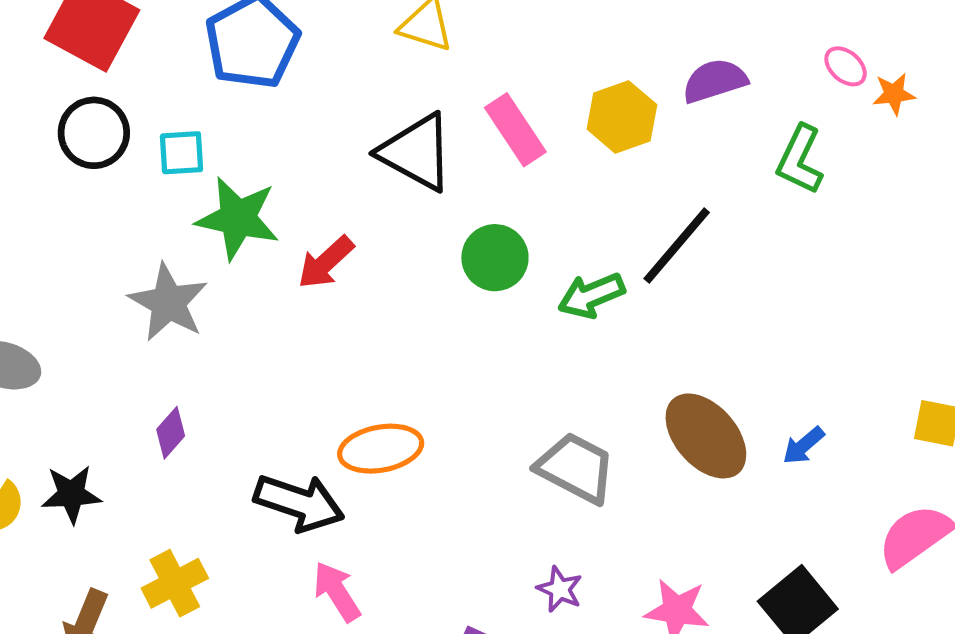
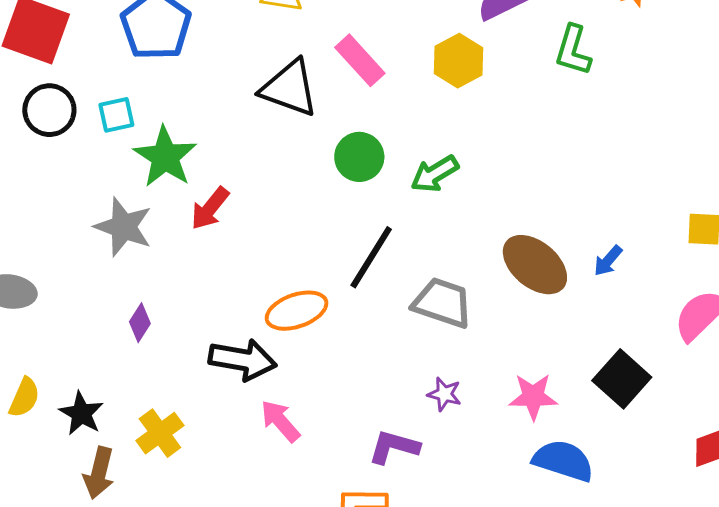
yellow hexagon: (622, 117) -> (458, 61), moved
green star: (238, 218) -> (165, 157), turned 30
black line: (677, 245) -> (371, 257), moved
red arrow: (326, 262) -> (210, 208), moved
black star: (71, 494) -> (81, 413), moved, turned -30

